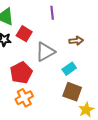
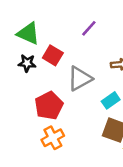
purple line: (52, 13) -> (89, 28), turned 48

